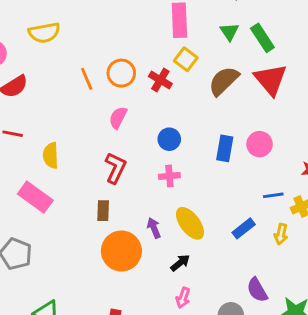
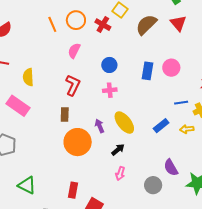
red triangle: (271, 80) -> (178, 23), size x0.7
yellow arrow: (281, 234) -> (187, 129), turned 72

